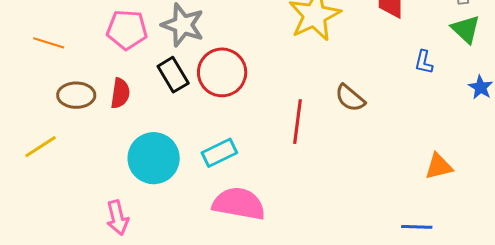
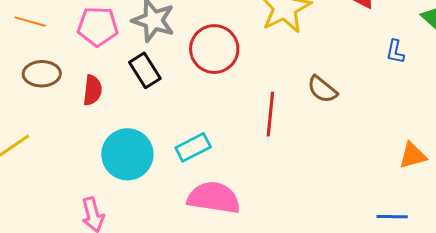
orange line: (49, 43) -> (30, 22), moved
red circle: (222, 72) -> (214, 49), moved
brown ellipse: (76, 95) -> (42, 74), moved

